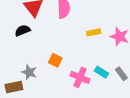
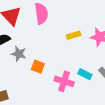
gray star: (29, 72) -> (19, 54), moved

